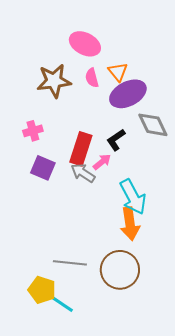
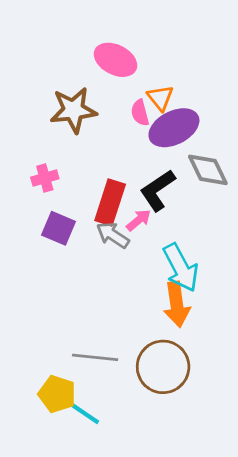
pink semicircle: (92, 78) -> (140, 113), moved
black L-shape: (116, 140) -> (158, 190), size x1.4

